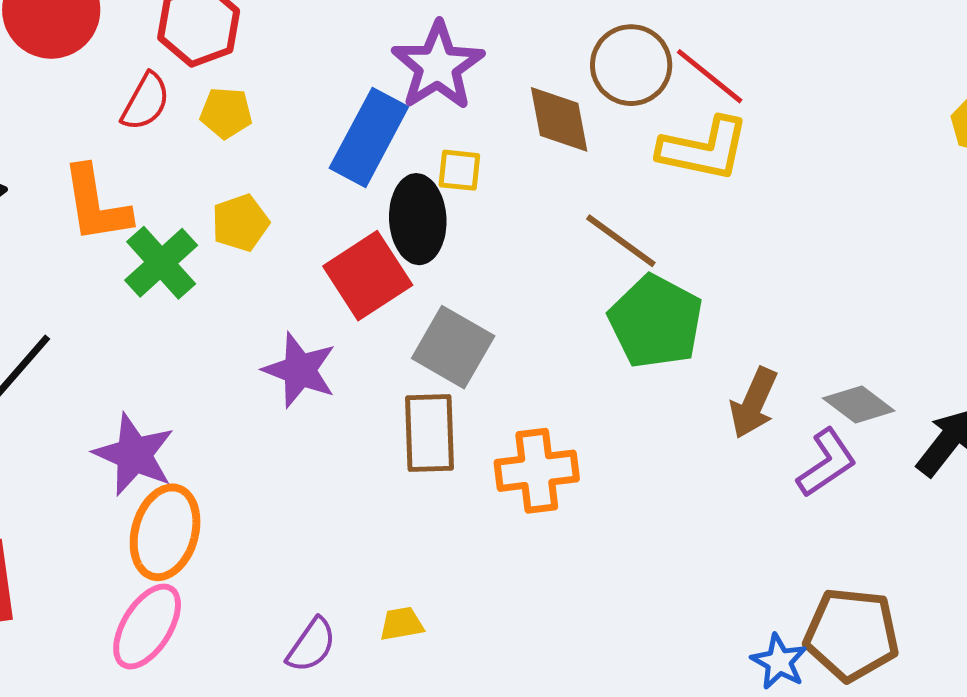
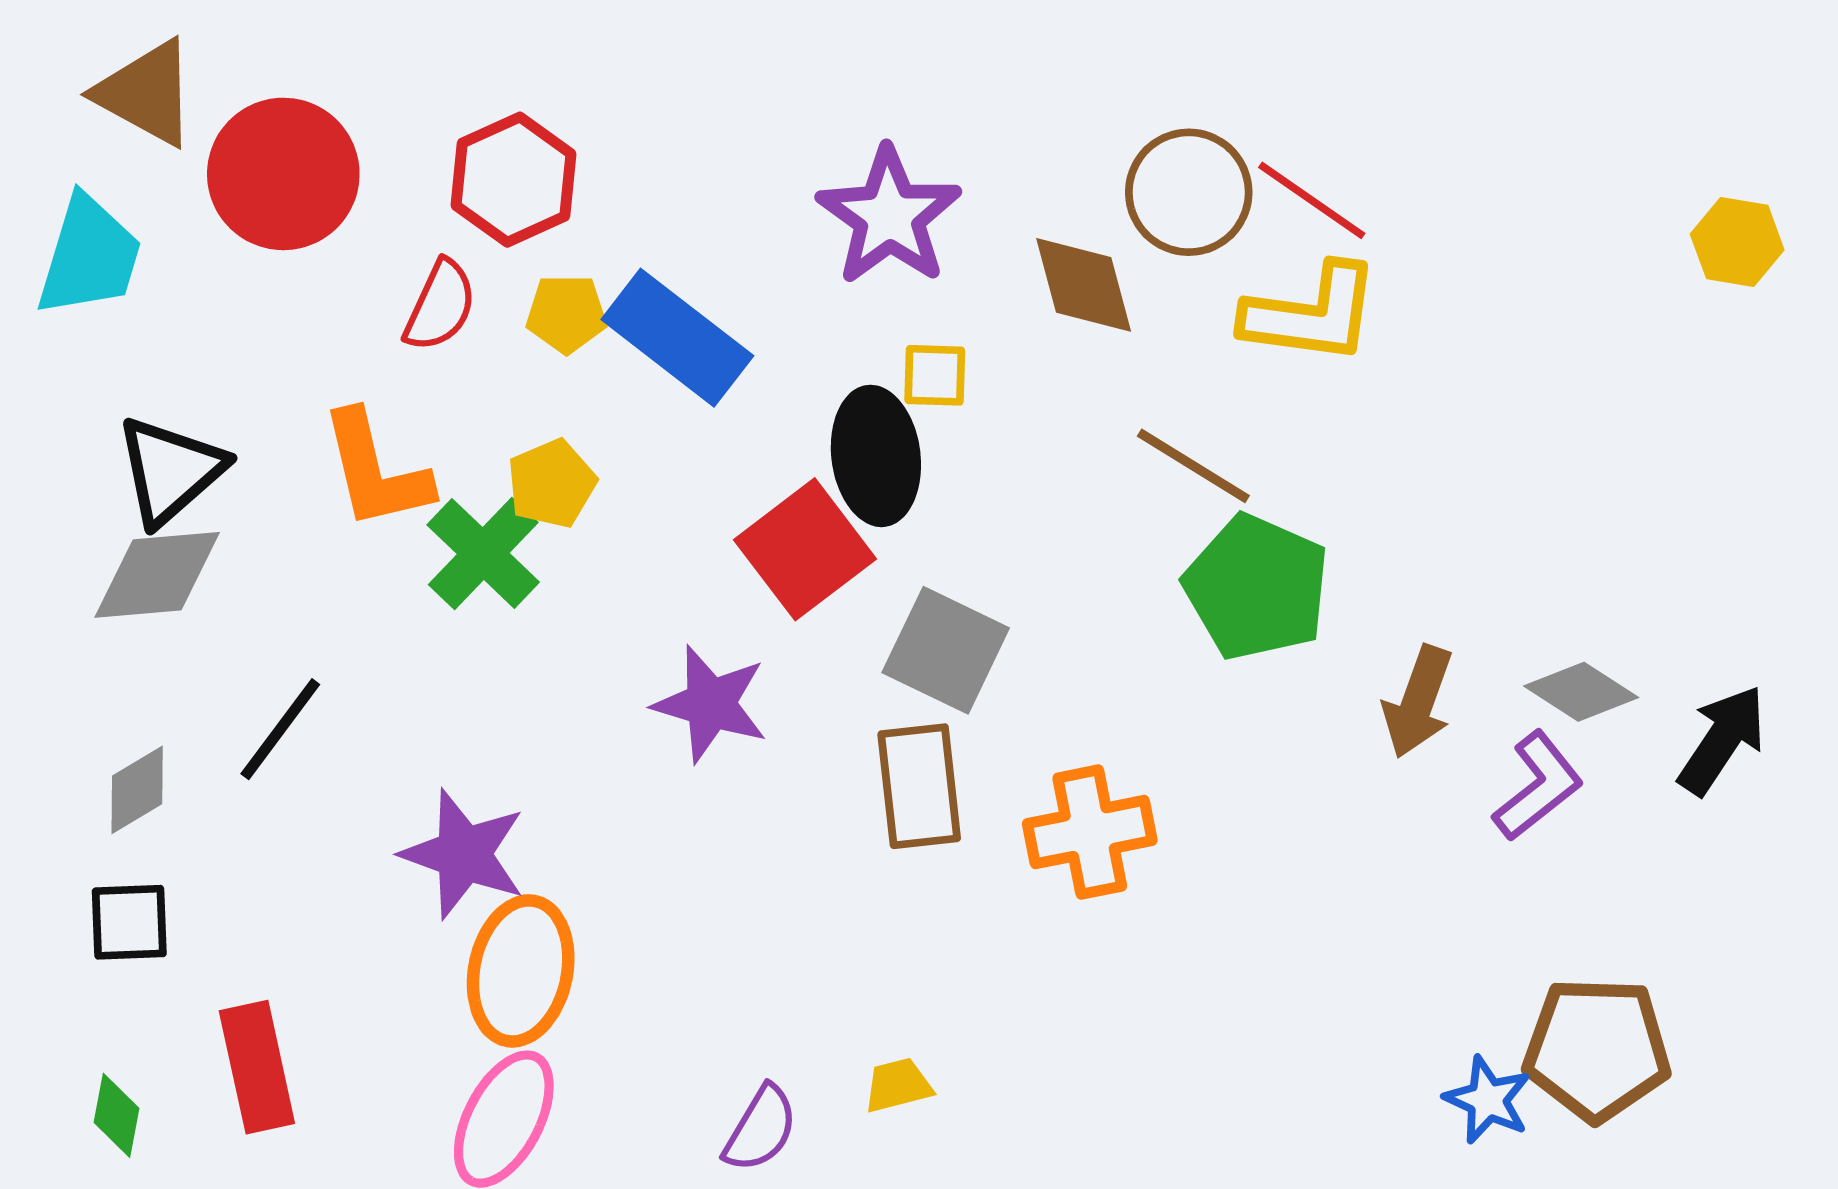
blue rectangle: (369, 137) -> (677, 338), moved, turned -76
yellow pentagon: (240, 223) -> (552, 484), moved

